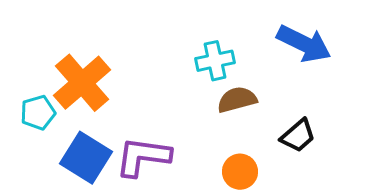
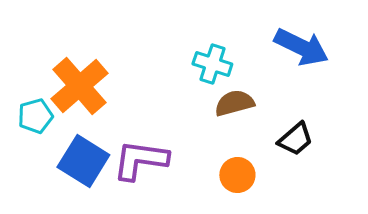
cyan cross: (215, 61) -> (212, 64), turned 30

